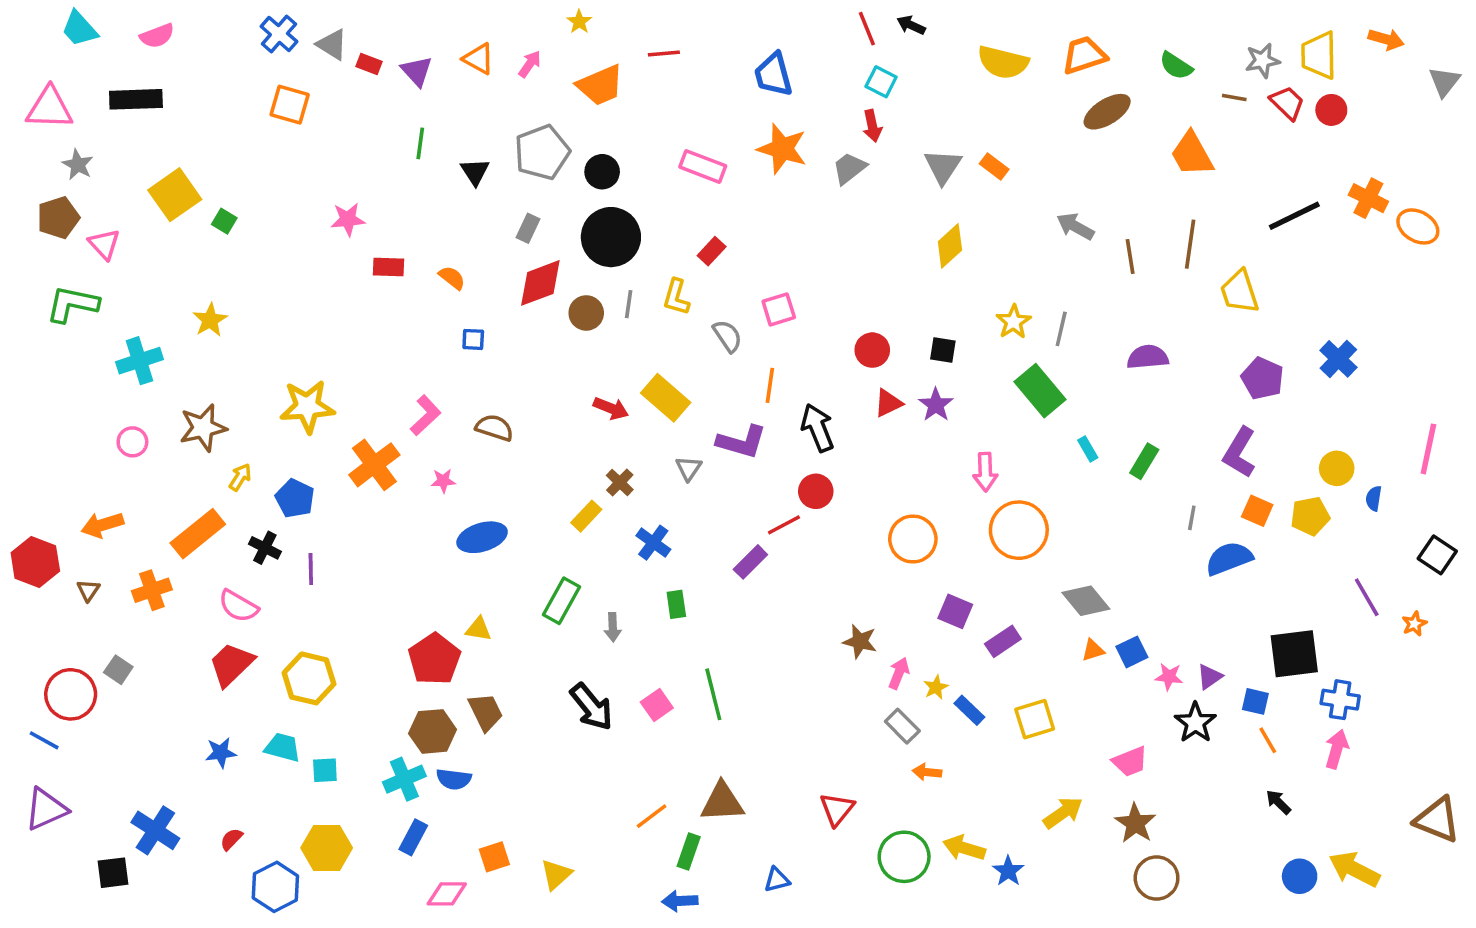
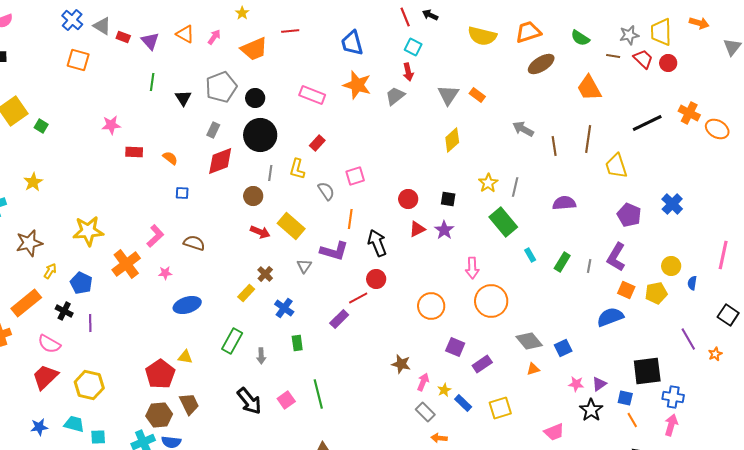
brown circle: (586, 313) -> (253, 196), moved
gray line: (1192, 518) -> (589, 266), moved
blue square: (1132, 652) -> (563, 348), moved

